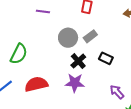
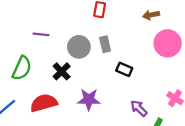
purple line: (43, 12) -> (41, 34), moved
gray rectangle: (90, 36) -> (105, 44), turned -64
black cross: (78, 61) -> (62, 71), moved

